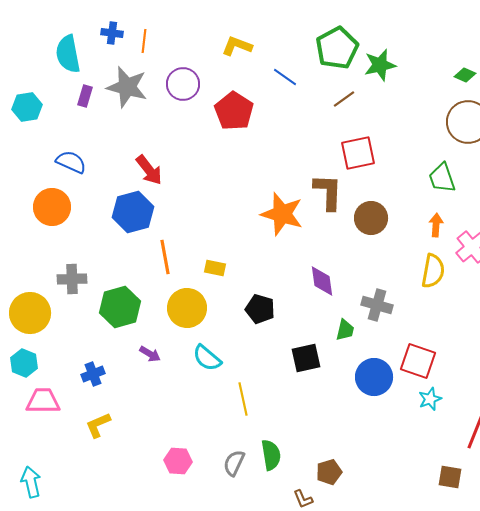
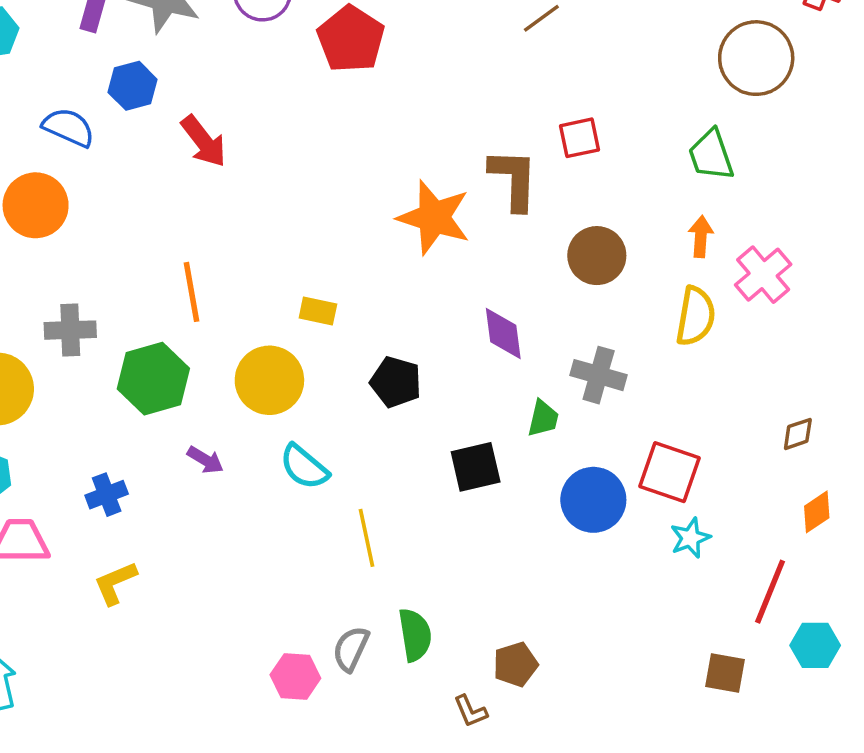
red square: (358, 153) -> (579, 138), moved, size x0.7
blue hexagon: (133, 212) -> (133, 86), moved, size x0.7
brown circle: (371, 218) -> (597, 256), moved
orange line: (165, 257) -> (191, 292), moved
pink hexagon: (178, 461) -> (295, 676), moved

